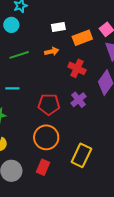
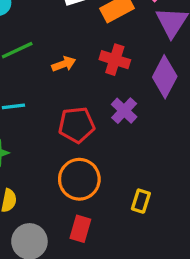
orange arrow: (52, 51) -> (64, 64), moved
yellow rectangle: (81, 155) -> (141, 201), size x0.6

